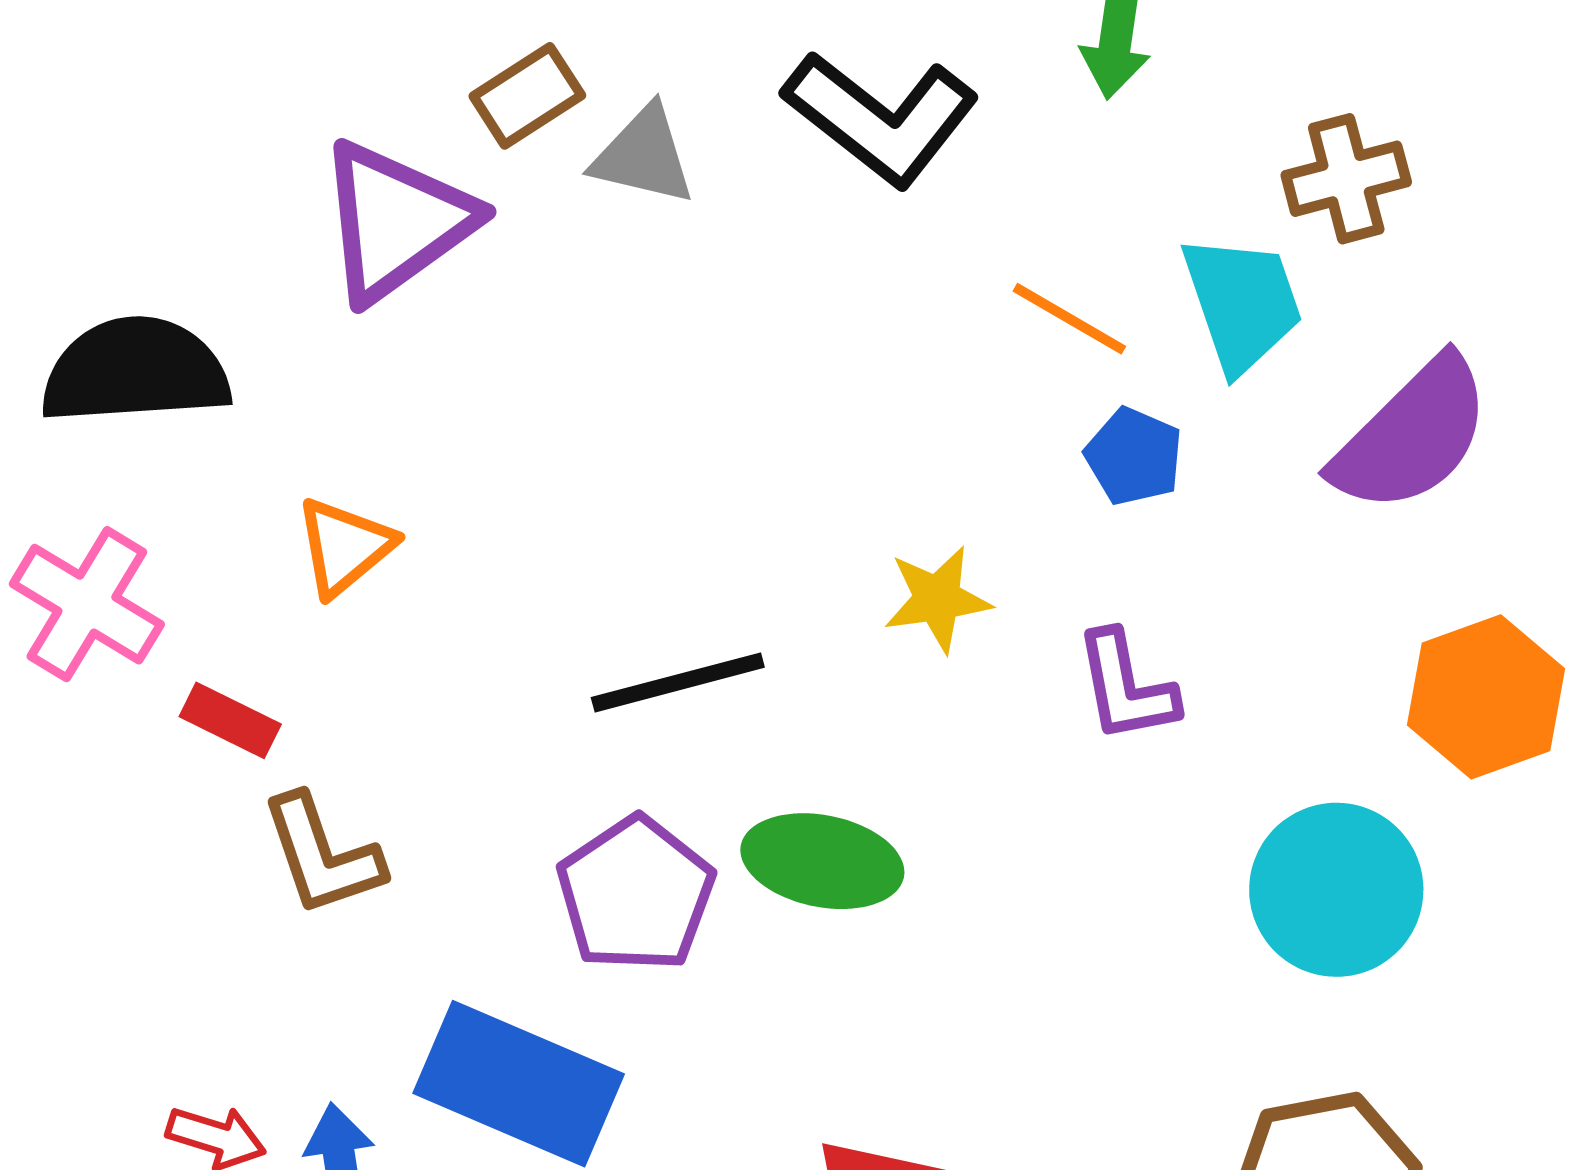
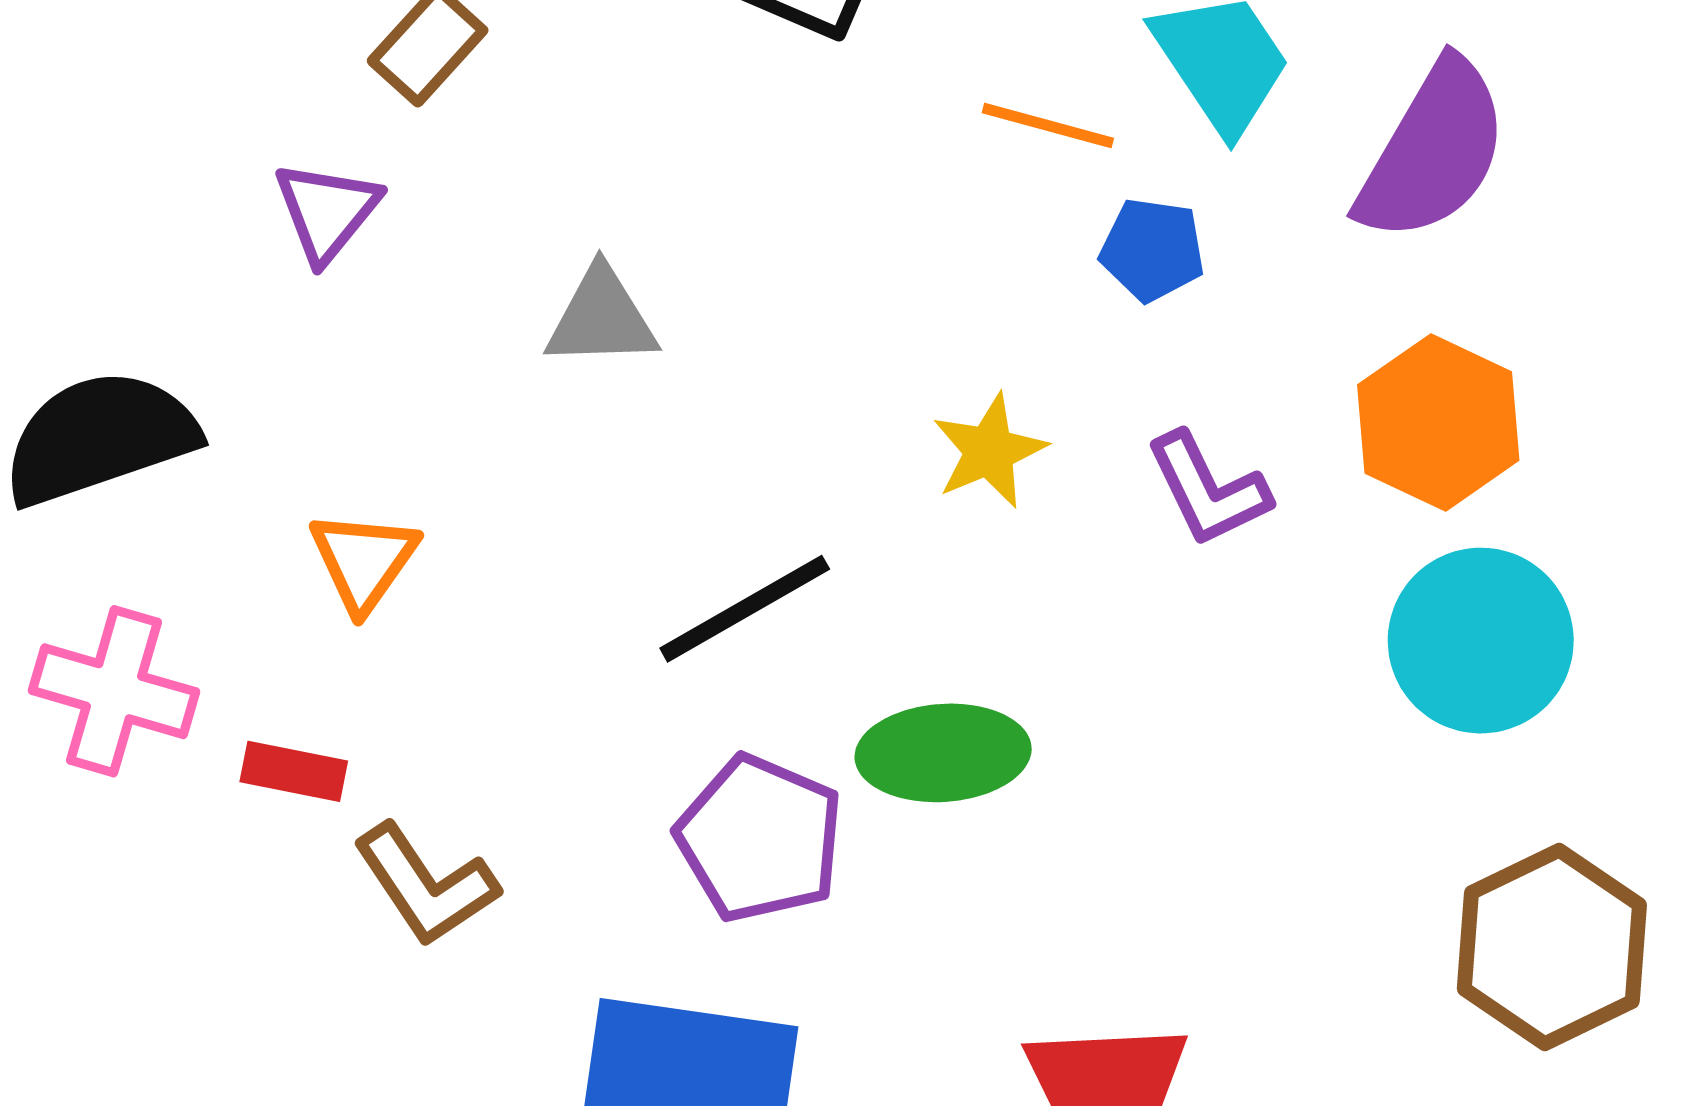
gray triangle: (644, 156) -> (601, 318), moved
purple triangle: (396, 221) -> (327, 211), size x0.6
orange hexagon: (1486, 697) -> (1438, 422), moved

